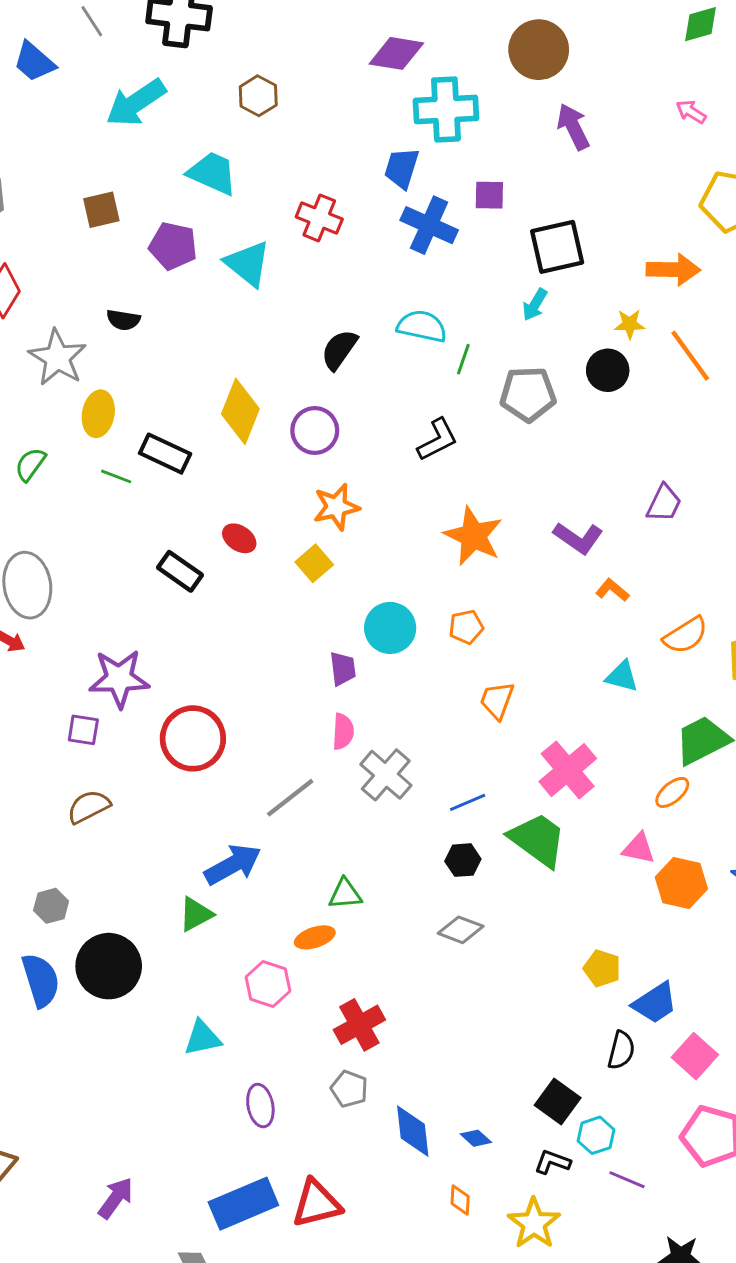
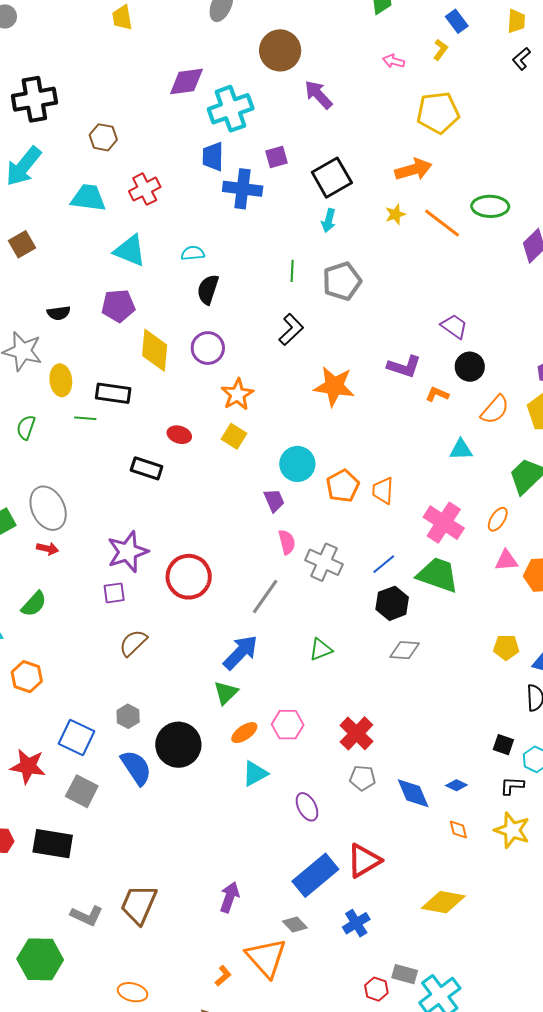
red cross: (319, 218) -> (145, 189), moved, turned -32
purple pentagon: (173, 246) -> (118, 306), moved
cyan semicircle: (422, 326) -> (193, 253), moved, size x0.7
black circle: (608, 370) -> (470, 367), moved
purple trapezoid: (664, 503) -> (454, 326), turned -64
orange pentagon: (466, 627) -> (343, 486), moved, size x1.4
orange ellipse: (672, 792) -> (498, 519), moved
black hexagon: (463, 860) -> (392, 603), size x1.4
orange ellipse: (315, 937) -> (244, 733), moved
black square: (558, 1101) -> (503, 745), size x0.7

